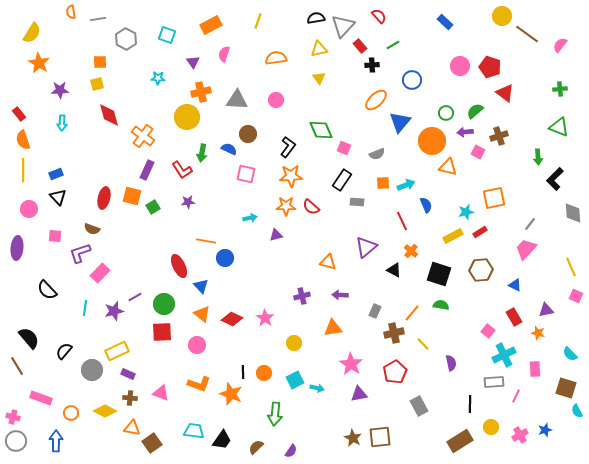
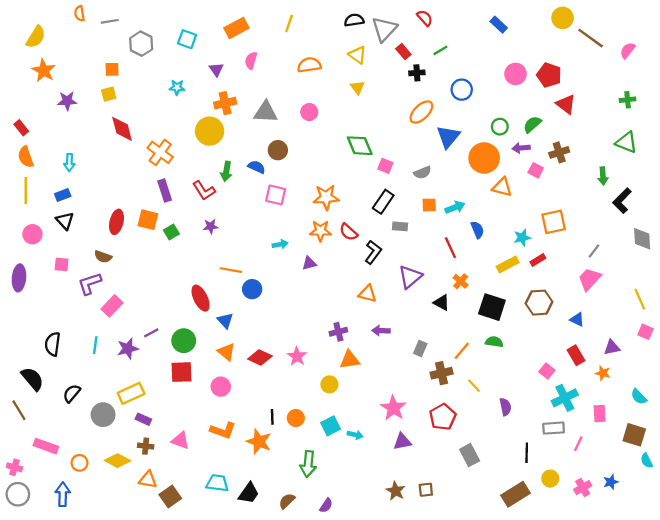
yellow triangle: (319, 49) -> (357, 55), turned 48
cyan arrow: (62, 123) -> (69, 162), moved
black L-shape: (288, 147) -> (373, 252), moved
purple rectangle: (147, 170) -> (165, 191), turned -42
black semicircle: (47, 290) -> (53, 344), moved, turned 50
orange triangle: (333, 328) -> (350, 360), moved
brown square: (380, 437) -> (426, 490), size x0.6

